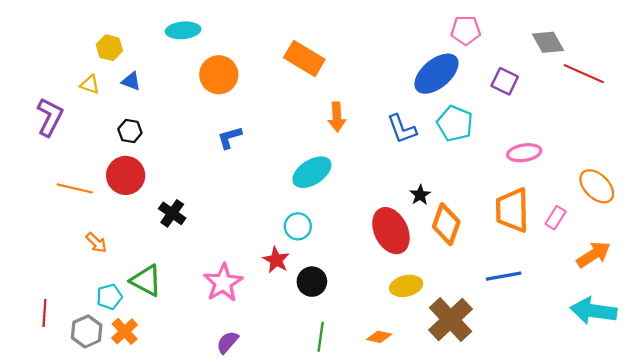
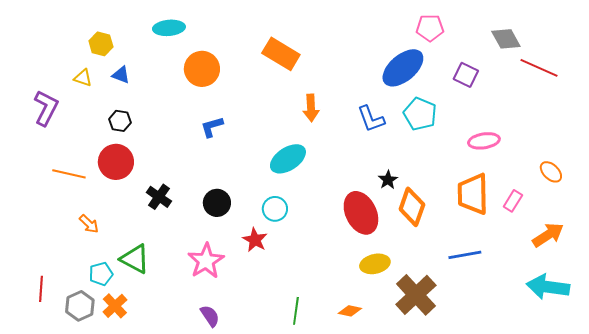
orange ellipse: (597, 186) -> (551, 172), size x0.7
black circle: (312, 282) -> (217, 203), moved
purple semicircle: (227, 342) -> (210, 316), turned 105

